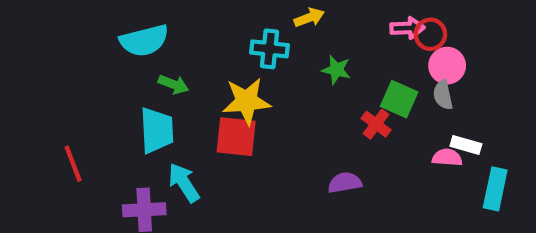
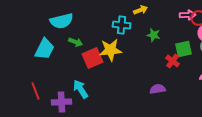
green square: (399, 99) -> (184, 49), turned -36
cyan trapezoid: (157, 130) -> (45, 49), moved, turned 30
red square: (236, 137) -> (93, 58), moved, turned -30
red line: (73, 164) -> (36, 91), moved

